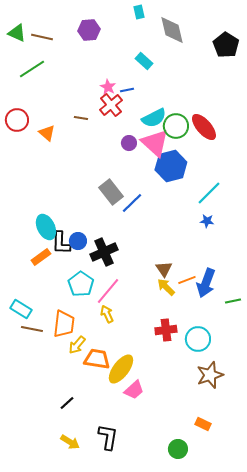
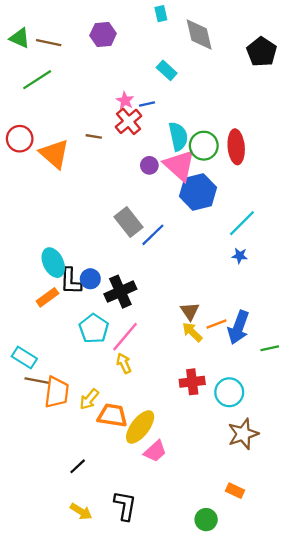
cyan semicircle: (154, 118) -> (178, 136), turned -75
red ellipse: (204, 127) -> (236, 147), turned 36
orange triangle: (47, 133) -> (54, 154), size x1.6
orange trapezoid: (64, 324) -> (57, 392), moved

